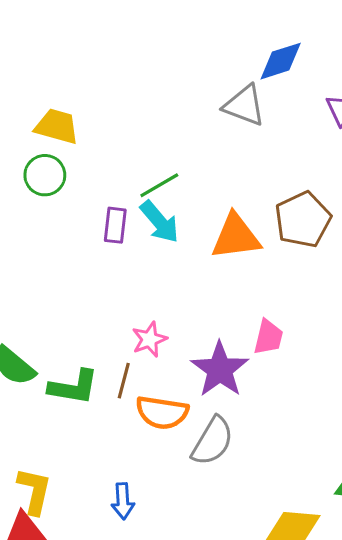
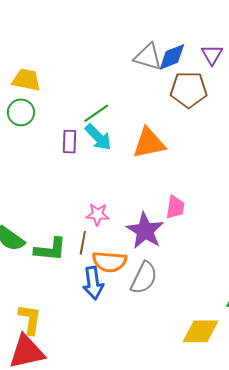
blue diamond: (281, 61) -> (172, 57), moved
brown pentagon: (303, 220) -> (189, 90), moved, turned 30
pink star: (149, 339) -> (98, 214), turned 30
blue arrow: (123, 501) -> (93, 283), moved, size x1.4

